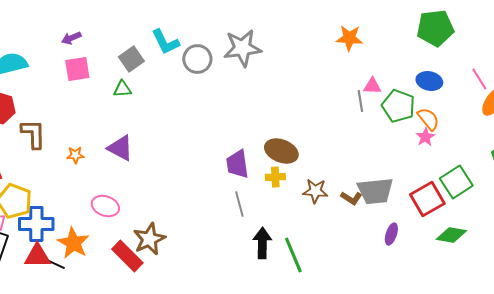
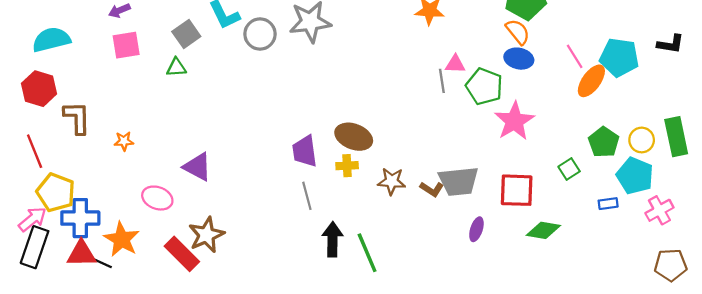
orange semicircle: (428, 119) -> (518, 32), moved
pink star: (425, 137) -> (514, 121), size x1.8
purple triangle: (120, 148) -> (197, 167), moved
green square: (456, 182) -> (569, 169), moved, size x0.6
red square: (427, 199) -> (517, 190), turned 32

